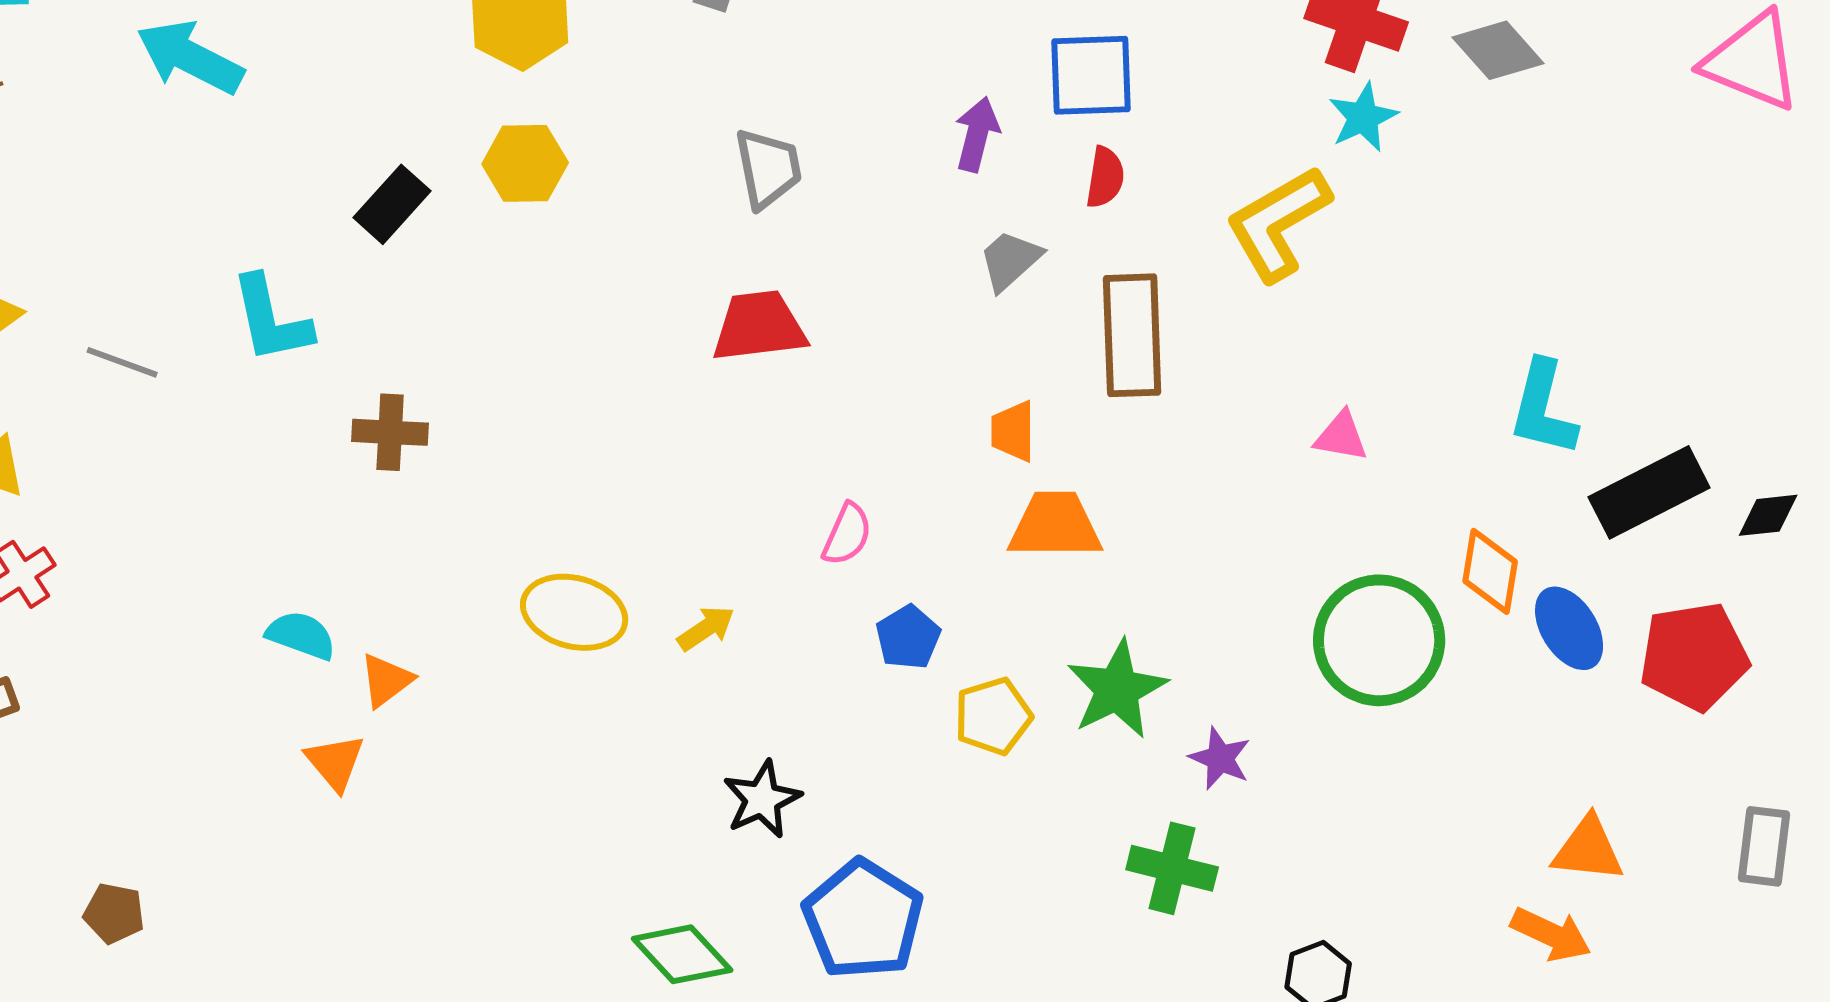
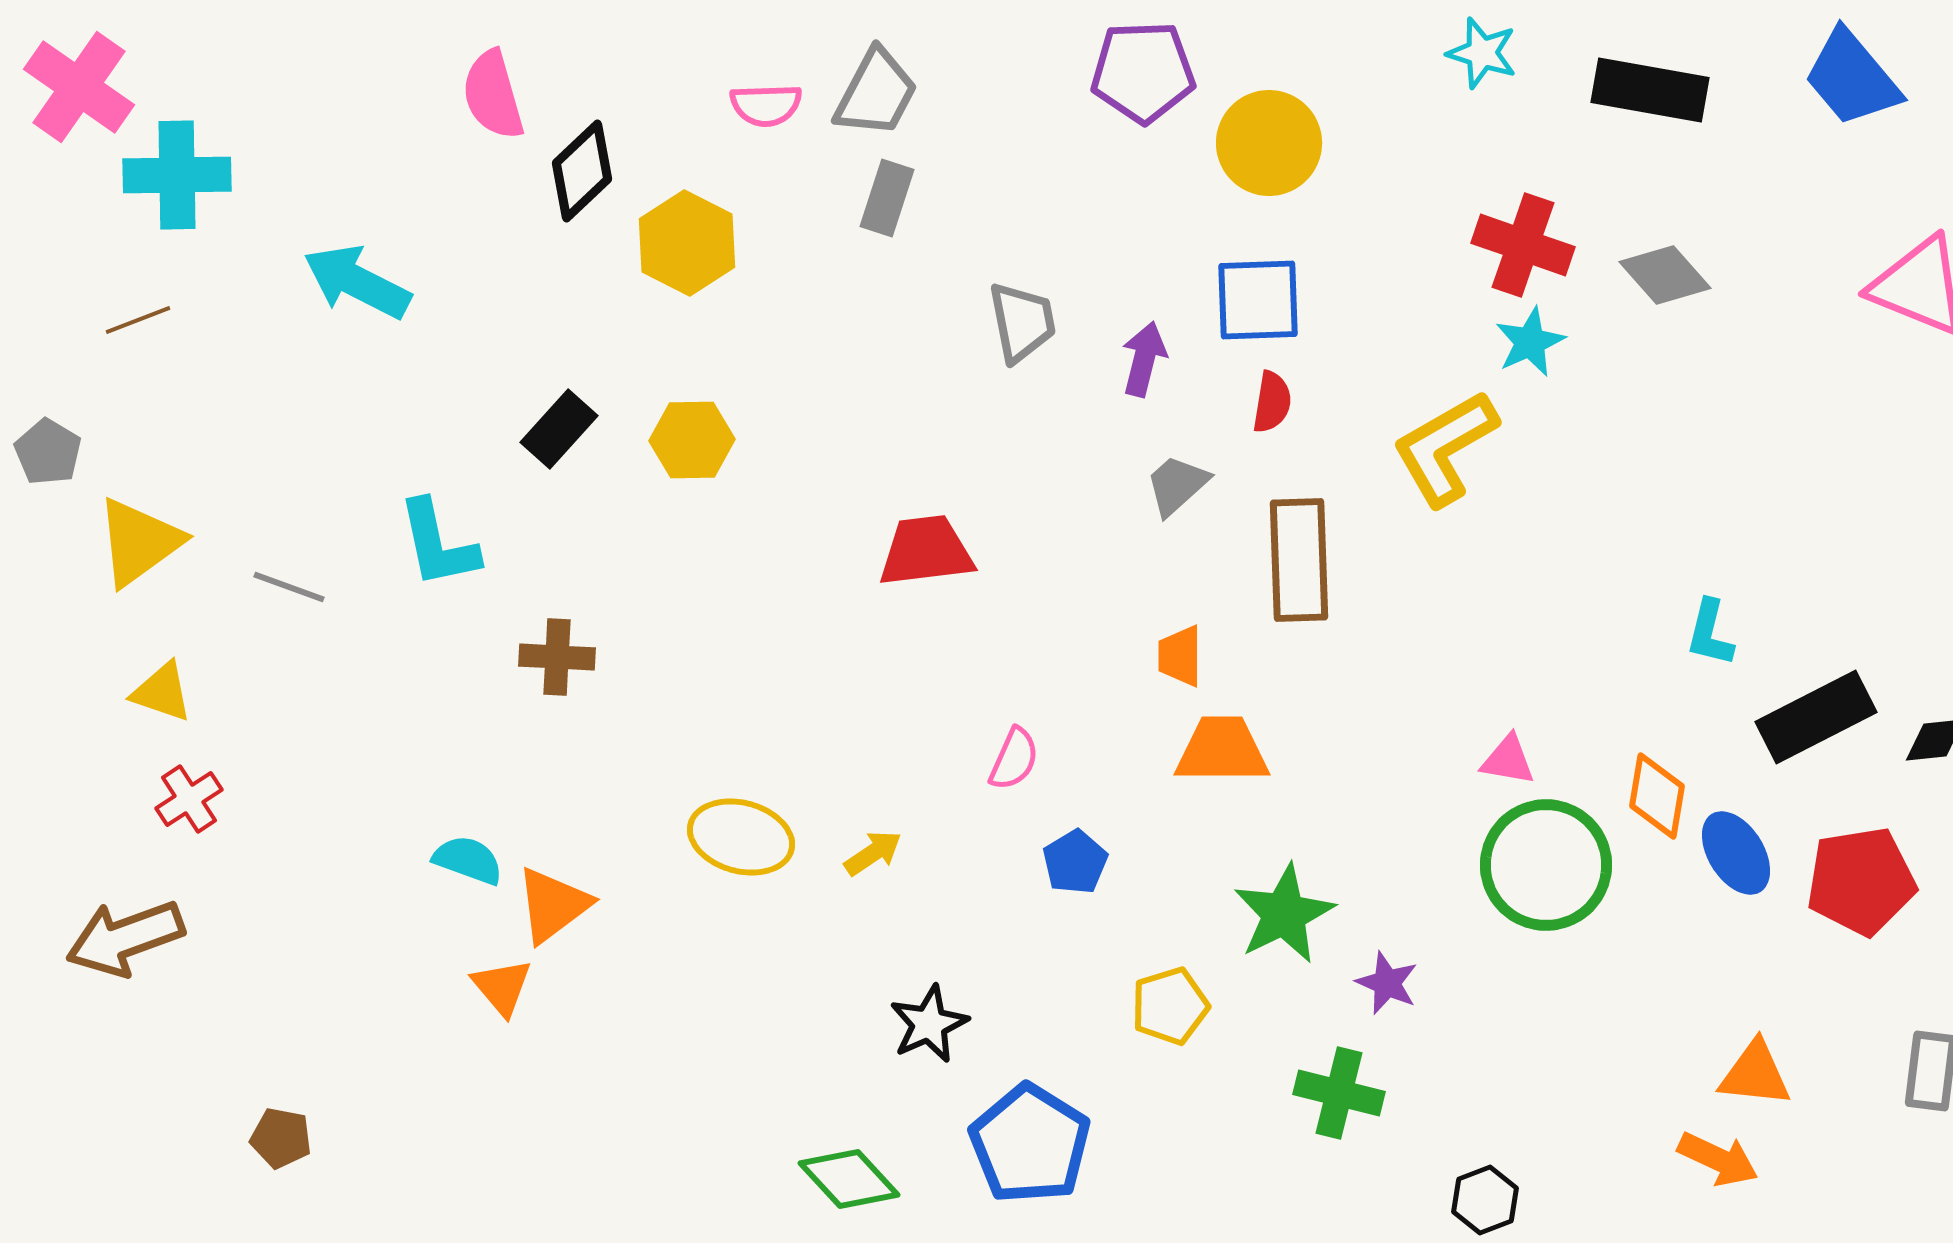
yellow hexagon: (525, 163) -> (692, 440), moved
gray trapezoid: (768, 168) -> (1022, 322), moved
cyan L-shape: (1543, 408) -> (1710, 633), size x0.7
pink triangle: (1341, 436) -> (1508, 760), moved
orange triangle: (386, 680) -> (553, 905), size x1.4
yellow pentagon: (993, 716) -> (1170, 1006), moved

